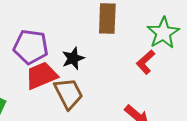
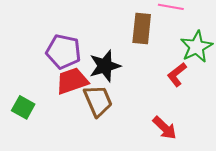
black star: (73, 58) -> (105, 66), size x1.4

